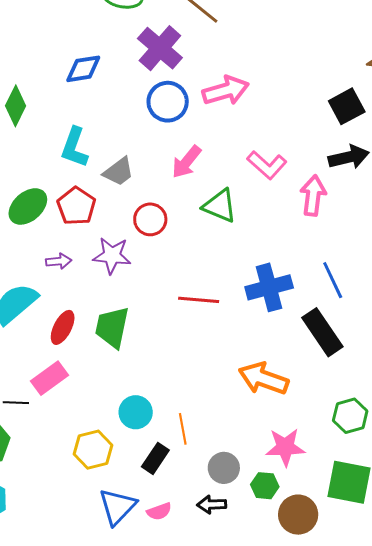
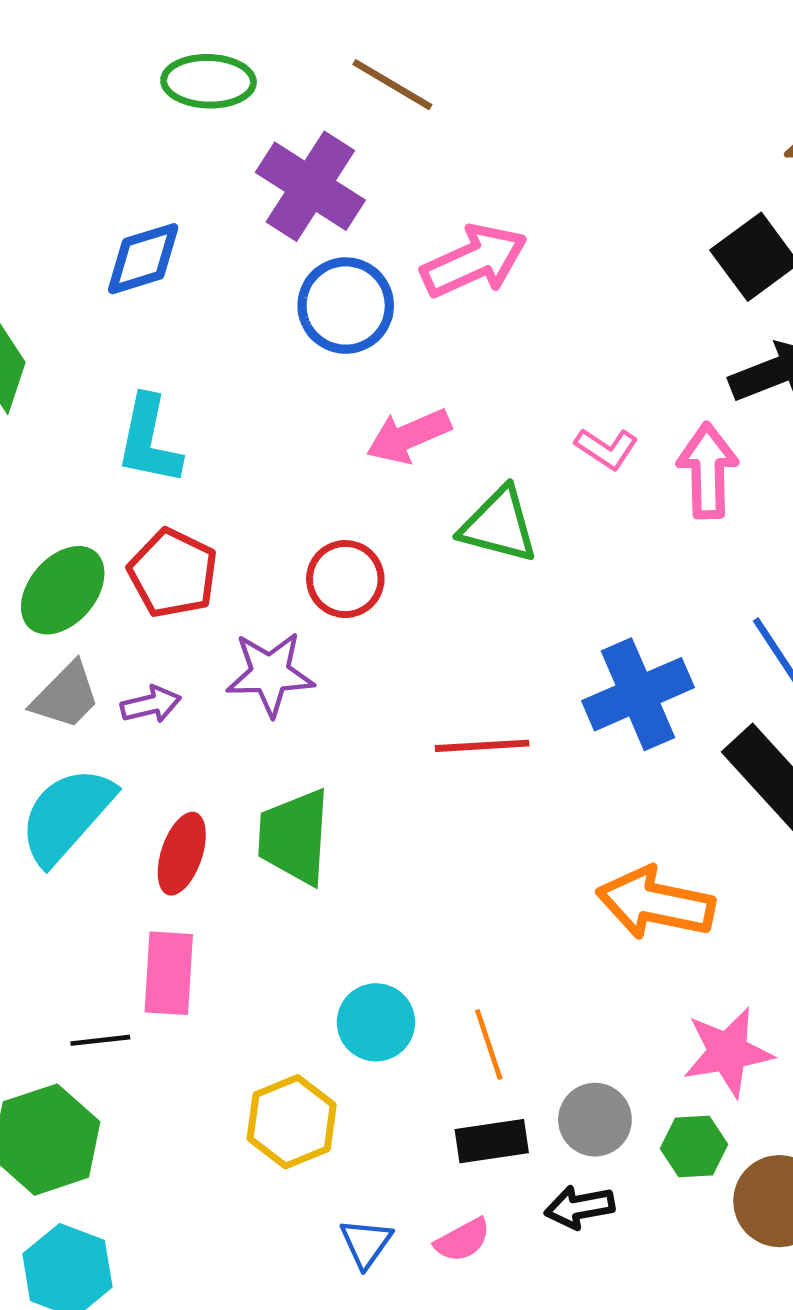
pink arrow: (187, 162) -> (409, 436), turned 36
pink L-shape: (267, 165) -> (606, 448), moved, size x0.7
gray trapezoid: (119, 172) -> (66, 696), moved
pink rectangle: (50, 378) -> (169, 973), turned -42
black rectangle: (155, 458) -> (492, 1141), moved, turned 56
blue triangle: (117, 507) -> (366, 1243), size x0.6

